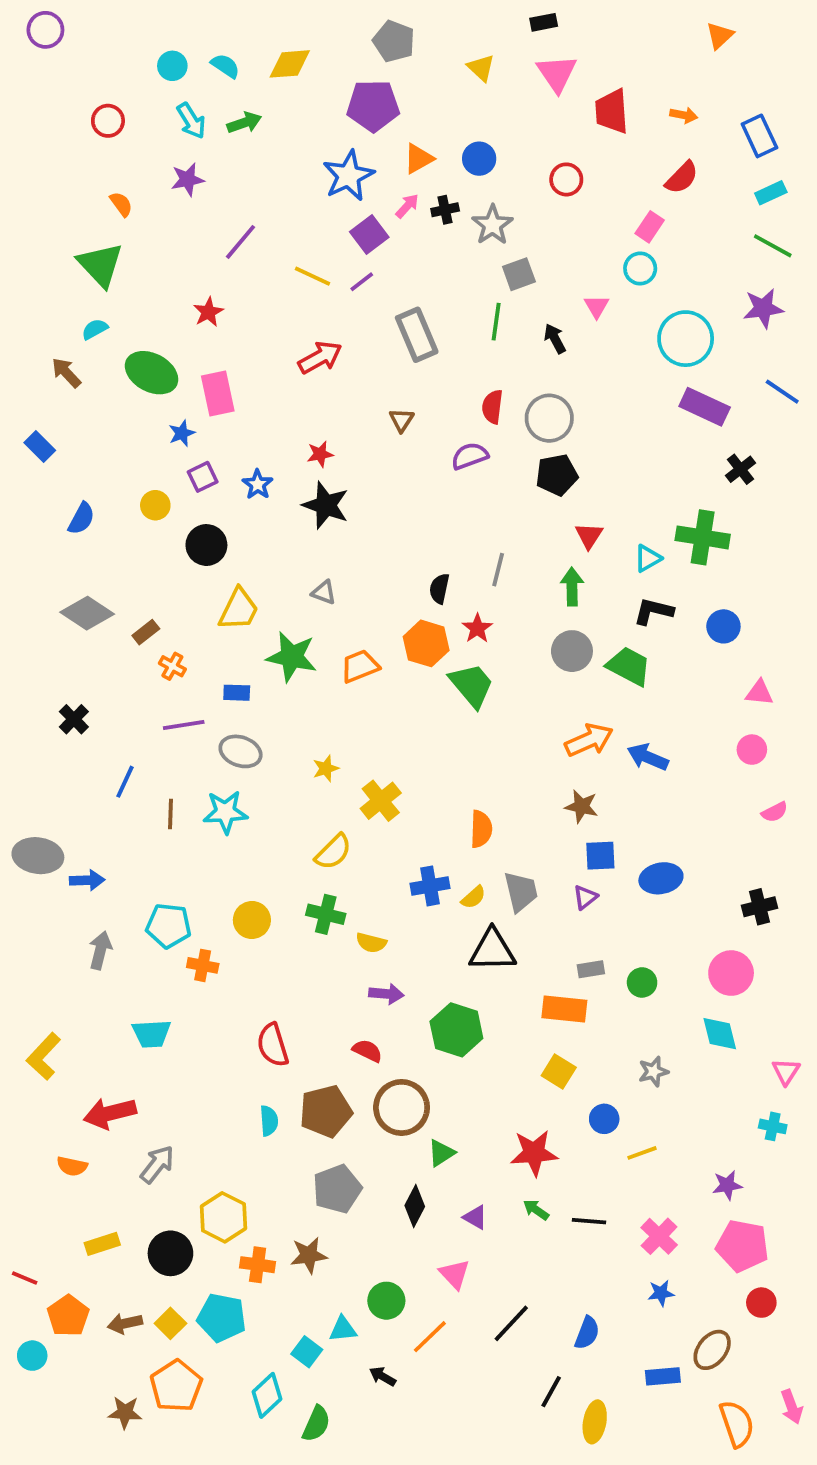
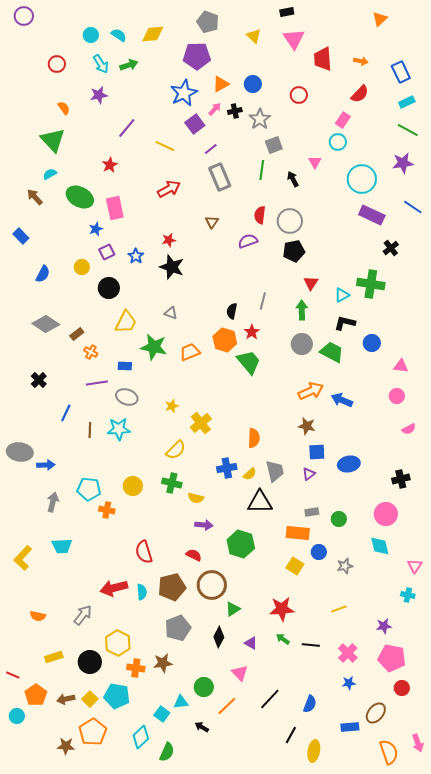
purple line: (362, 282) -> (211, 149), moved
blue circle: (723, 626) -> (372, 343), moved
cyan trapezoid: (152, 1034) -> (62, 546), moved
red arrow: (110, 1113) -> (114, 588), moved
blue circle: (604, 1119) -> (319, 552), moved

